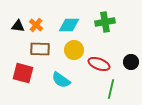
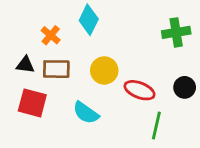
green cross: (105, 22) -> (176, 32), moved
cyan diamond: (69, 25) -> (89, 20), moved, turned -65
black triangle: (18, 26) -> (25, 65), moved

